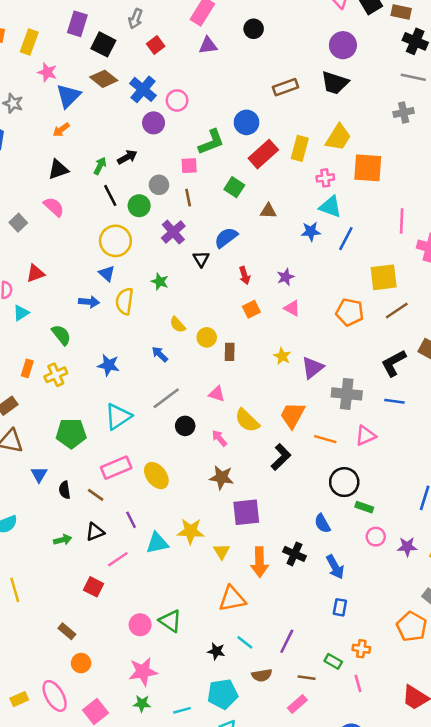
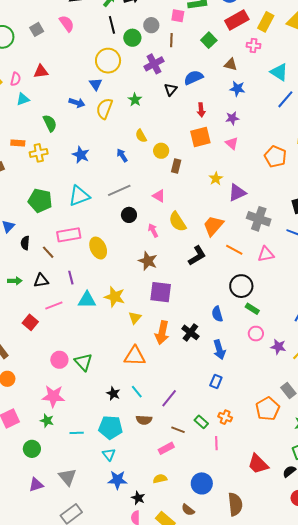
pink cross: (325, 178) -> (253, 45), moved
blue star: (311, 231) -> (237, 89), moved
orange square: (251, 309) -> (200, 137), size x1.5
orange rectangle: (27, 368) -> (18, 143), turned 64

